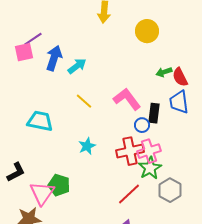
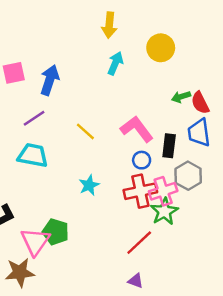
purple line: (33, 39) -> (34, 118), moved
cyan arrow: (77, 66) -> (115, 63), moved, turned -30
blue circle: (142, 125) -> (142, 160), moved
gray hexagon: (170, 190) -> (188, 176), moved

